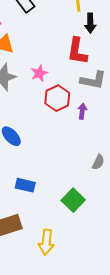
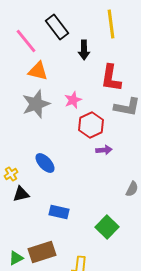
black arrow: (90, 23) -> (84, 50), moved
purple arrow: (82, 111) -> (104, 150), moved, turned 77

